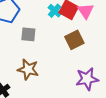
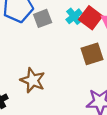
gray square: (28, 34) -> (43, 18), moved, turned -35

